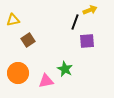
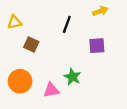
black line: (75, 22) -> (67, 24), moved
brown square: (28, 40) -> (31, 44), turned -32

